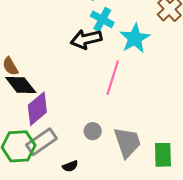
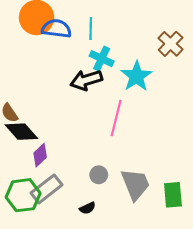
purple diamond: (37, 109) -> (40, 155), size x0.7
black semicircle: (70, 166) -> (87, 208), moved

